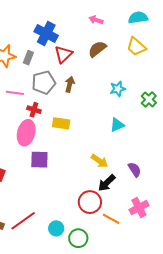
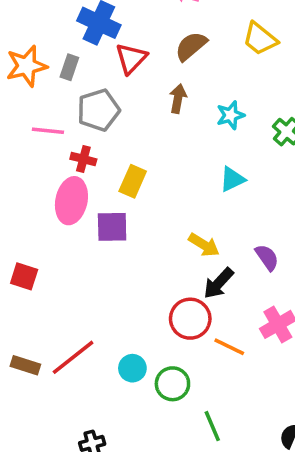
brown arrow: (70, 84) -> (178, 99), moved
yellow rectangle: (61, 123) -> (133, 181), turned -72
purple square: (39, 160) -> (112, 227), moved

